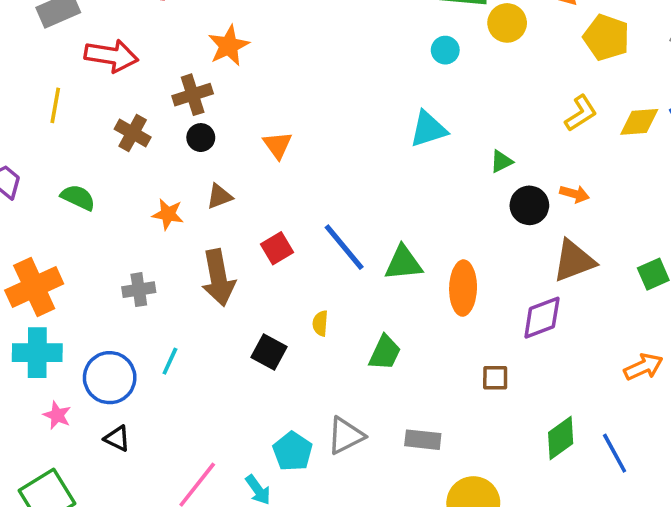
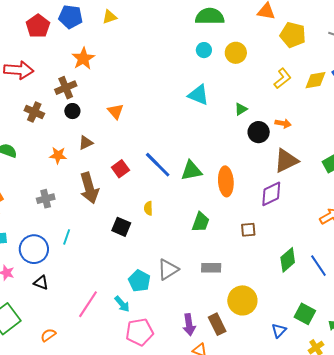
yellow circle: (507, 23) -> (236, 53), moved
cyan triangle: (428, 129) -> (198, 95), turned 45
green trapezoid: (385, 353) -> (201, 222), moved

